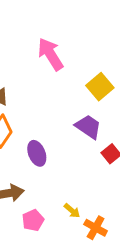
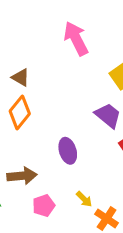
purple ellipse: (37, 153) -> (68, 151), moved

